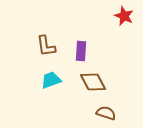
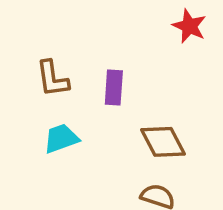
brown diamond: (93, 82) -> (163, 142), moved

